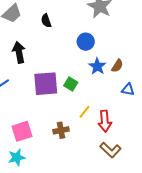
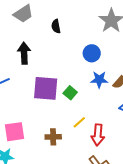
blue star: (97, 66) -> (99, 80), turned 30

